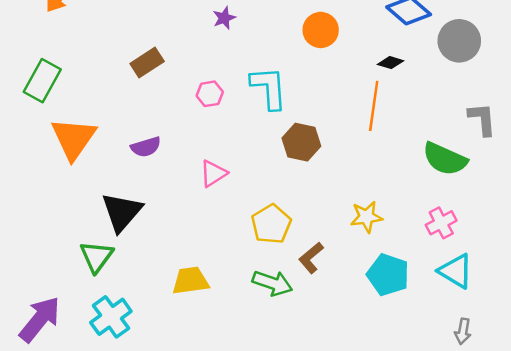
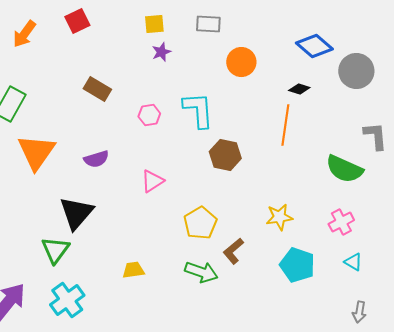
brown rectangle: (147, 63) -> (97, 89), turned 64
cyan triangle: (456, 271) -> (353, 262), size x0.6
yellow trapezoid: (190, 281) -> (133, 270), size x0.7

